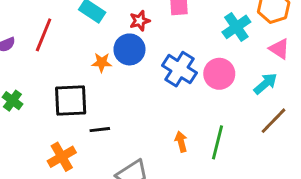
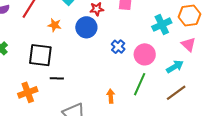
orange star: (102, 62) -> (55, 25), moved
blue cross: (180, 69) -> (118, 47), size x0.6
green line: (218, 142) -> (140, 84), moved

